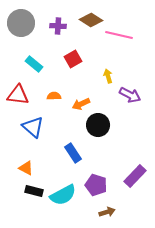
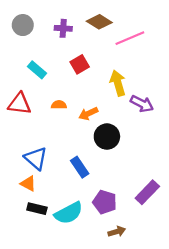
gray circle: (21, 23) -> (23, 25), size x0.7
pink line: (119, 35) -> (130, 38), turned -36
yellow arrow: (108, 76) -> (118, 83), size x1.6
blue triangle: (33, 127) -> (36, 158), moved

